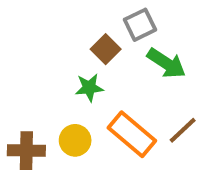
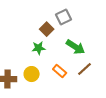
green arrow: (166, 63) -> (76, 47), moved
orange rectangle: (132, 134) -> (60, 71), size x0.6

